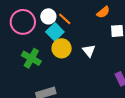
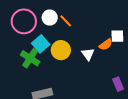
orange semicircle: (103, 12) -> (106, 45), moved
cyan square: (55, 32) -> (41, 44), moved

